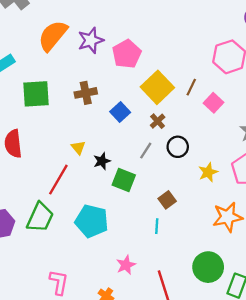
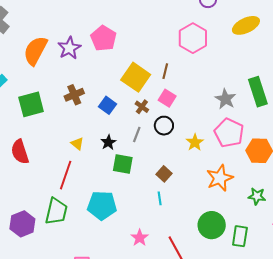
pink pentagon: (127, 54) -> (104, 38), moved
pink square: (213, 103) -> (167, 98), moved
black star: (102, 161) -> (108, 142), moved

